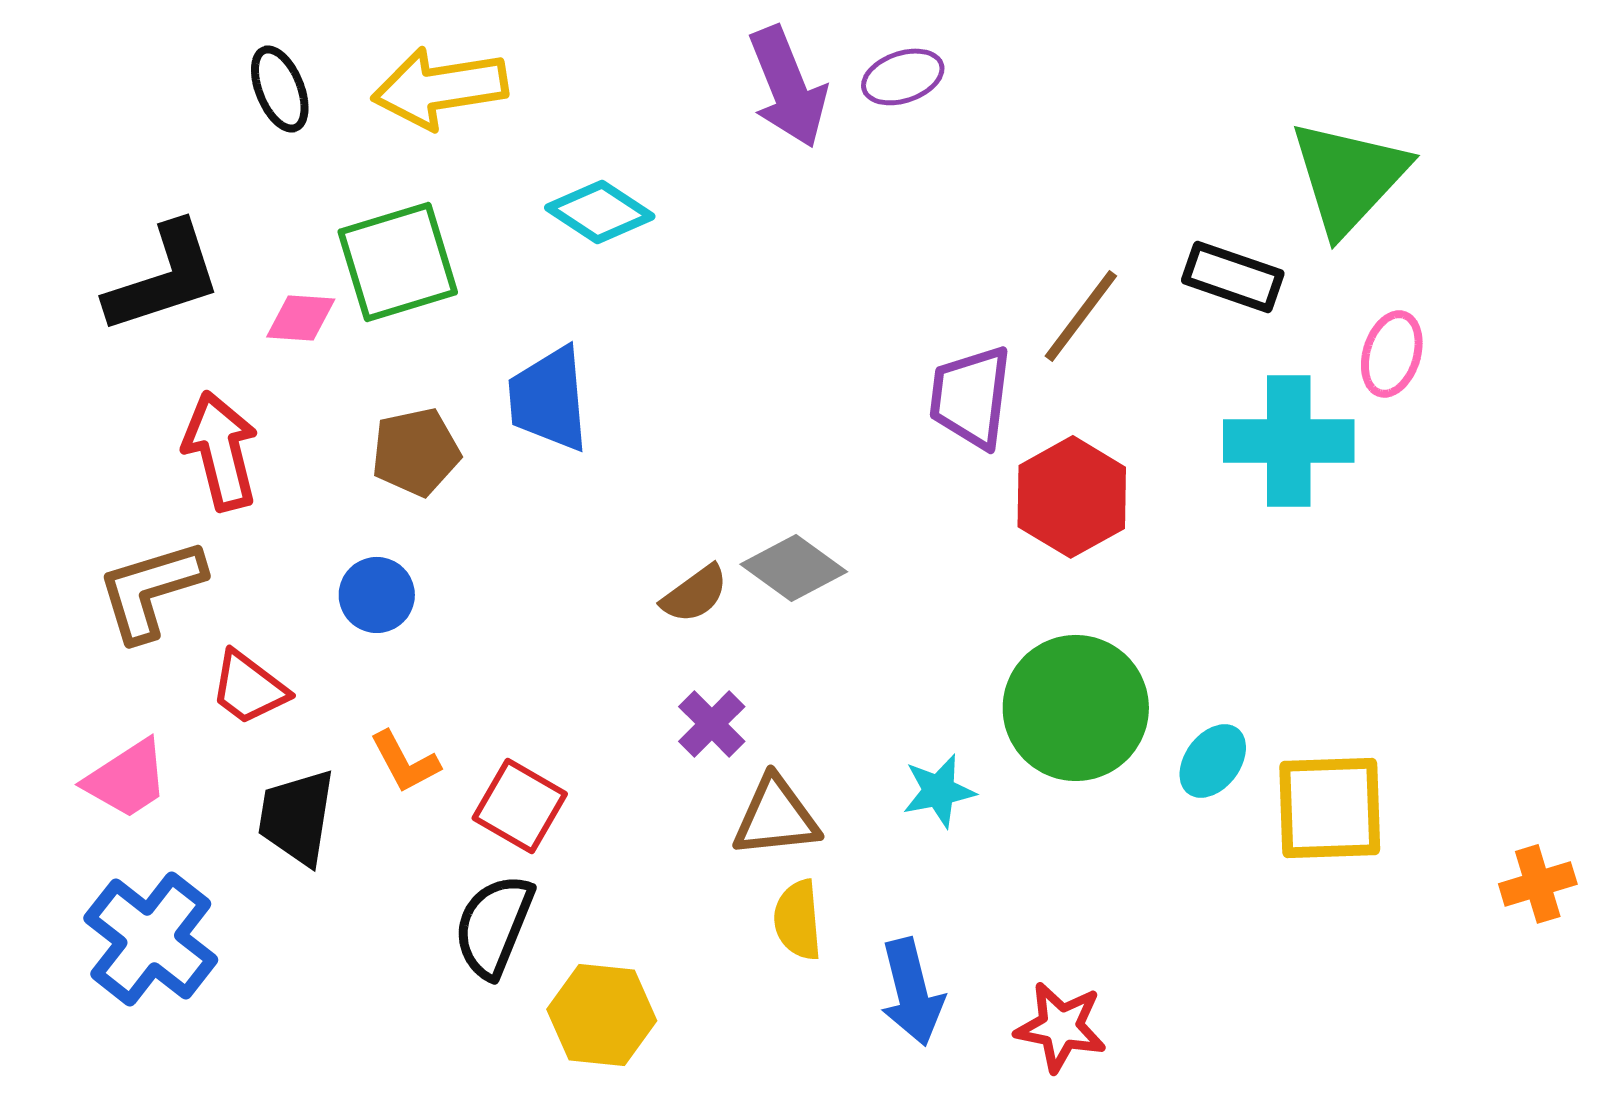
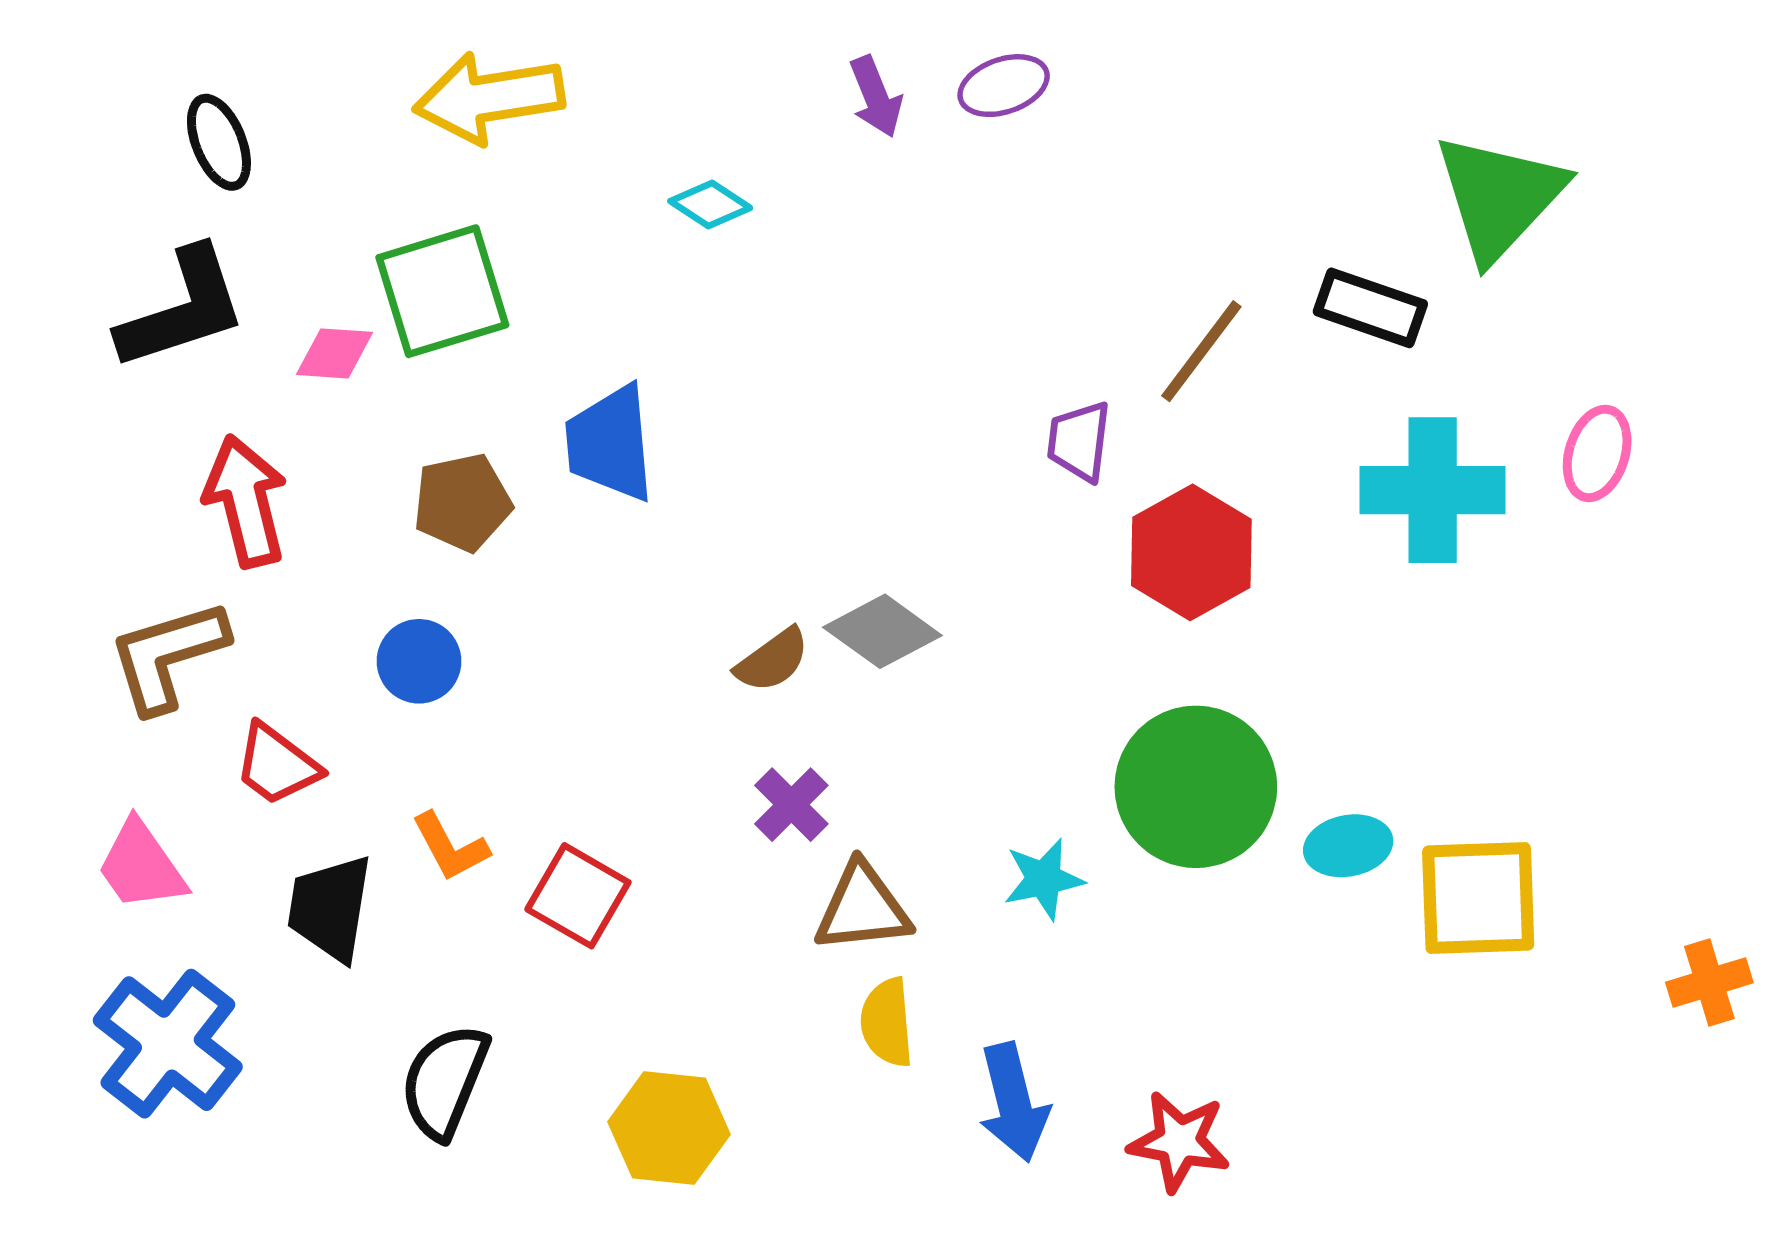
purple arrow: (788, 87) -> (876, 97), size x0.6
black ellipse: (280, 89) -> (219, 142), moved
cyan diamond: (600, 212) -> (710, 204), moved, size x0.7
pink ellipse: (1392, 354) -> (1597, 453), moved
purple trapezoid: (971, 397) -> (1079, 441), size x0.7
cyan ellipse: (1213, 761) -> (1348, 846), turned 42
pink trapezoid: (127, 779) -> (141, 866), turned 88
black semicircle: (494, 926) -> (445, 1081), moved

